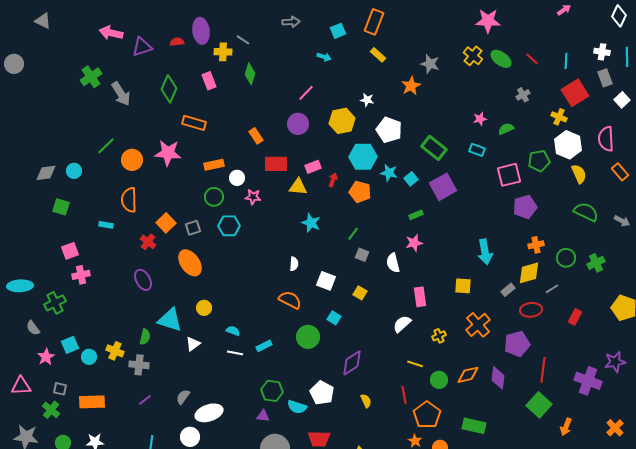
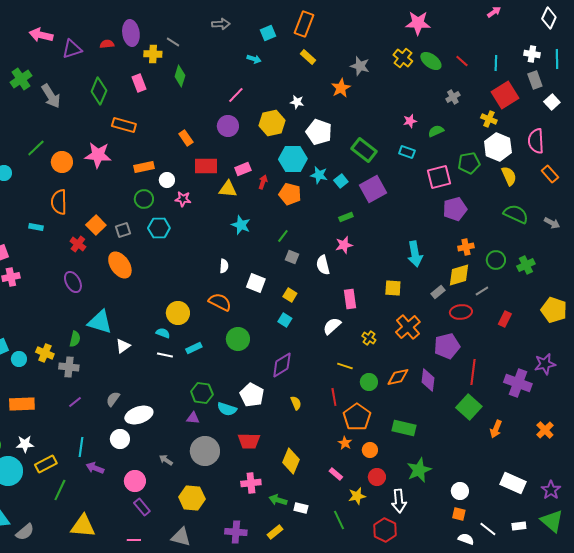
yellow circle: (204, 308) -> (178, 313), moved, size x1.5
cyan square: (334, 318) -> (285, 320), moved
yellow cross: (439, 336) -> (369, 338), turned -32

